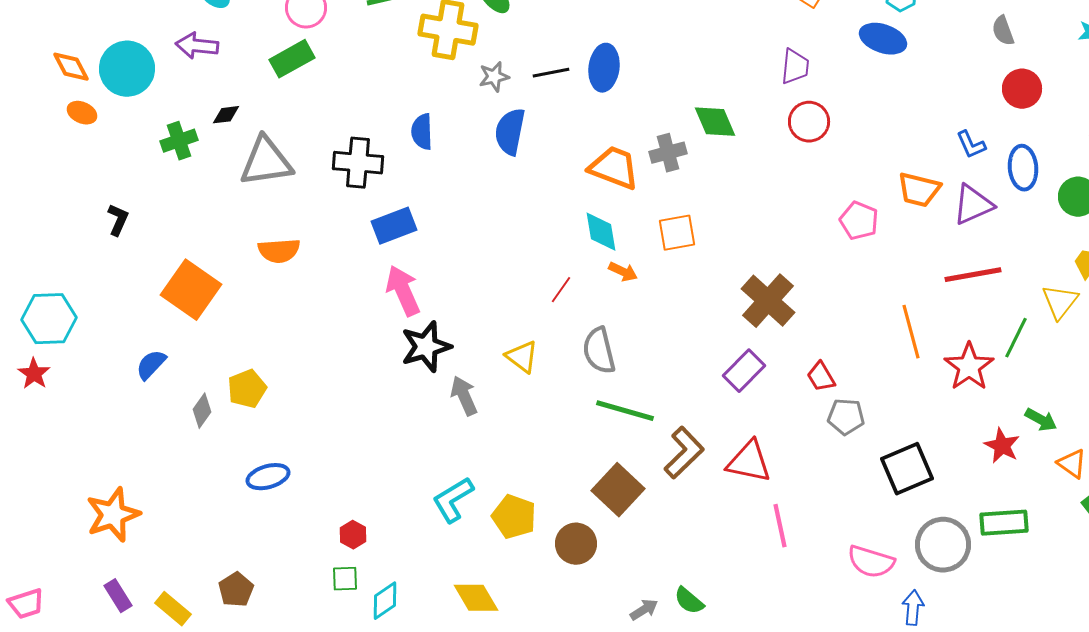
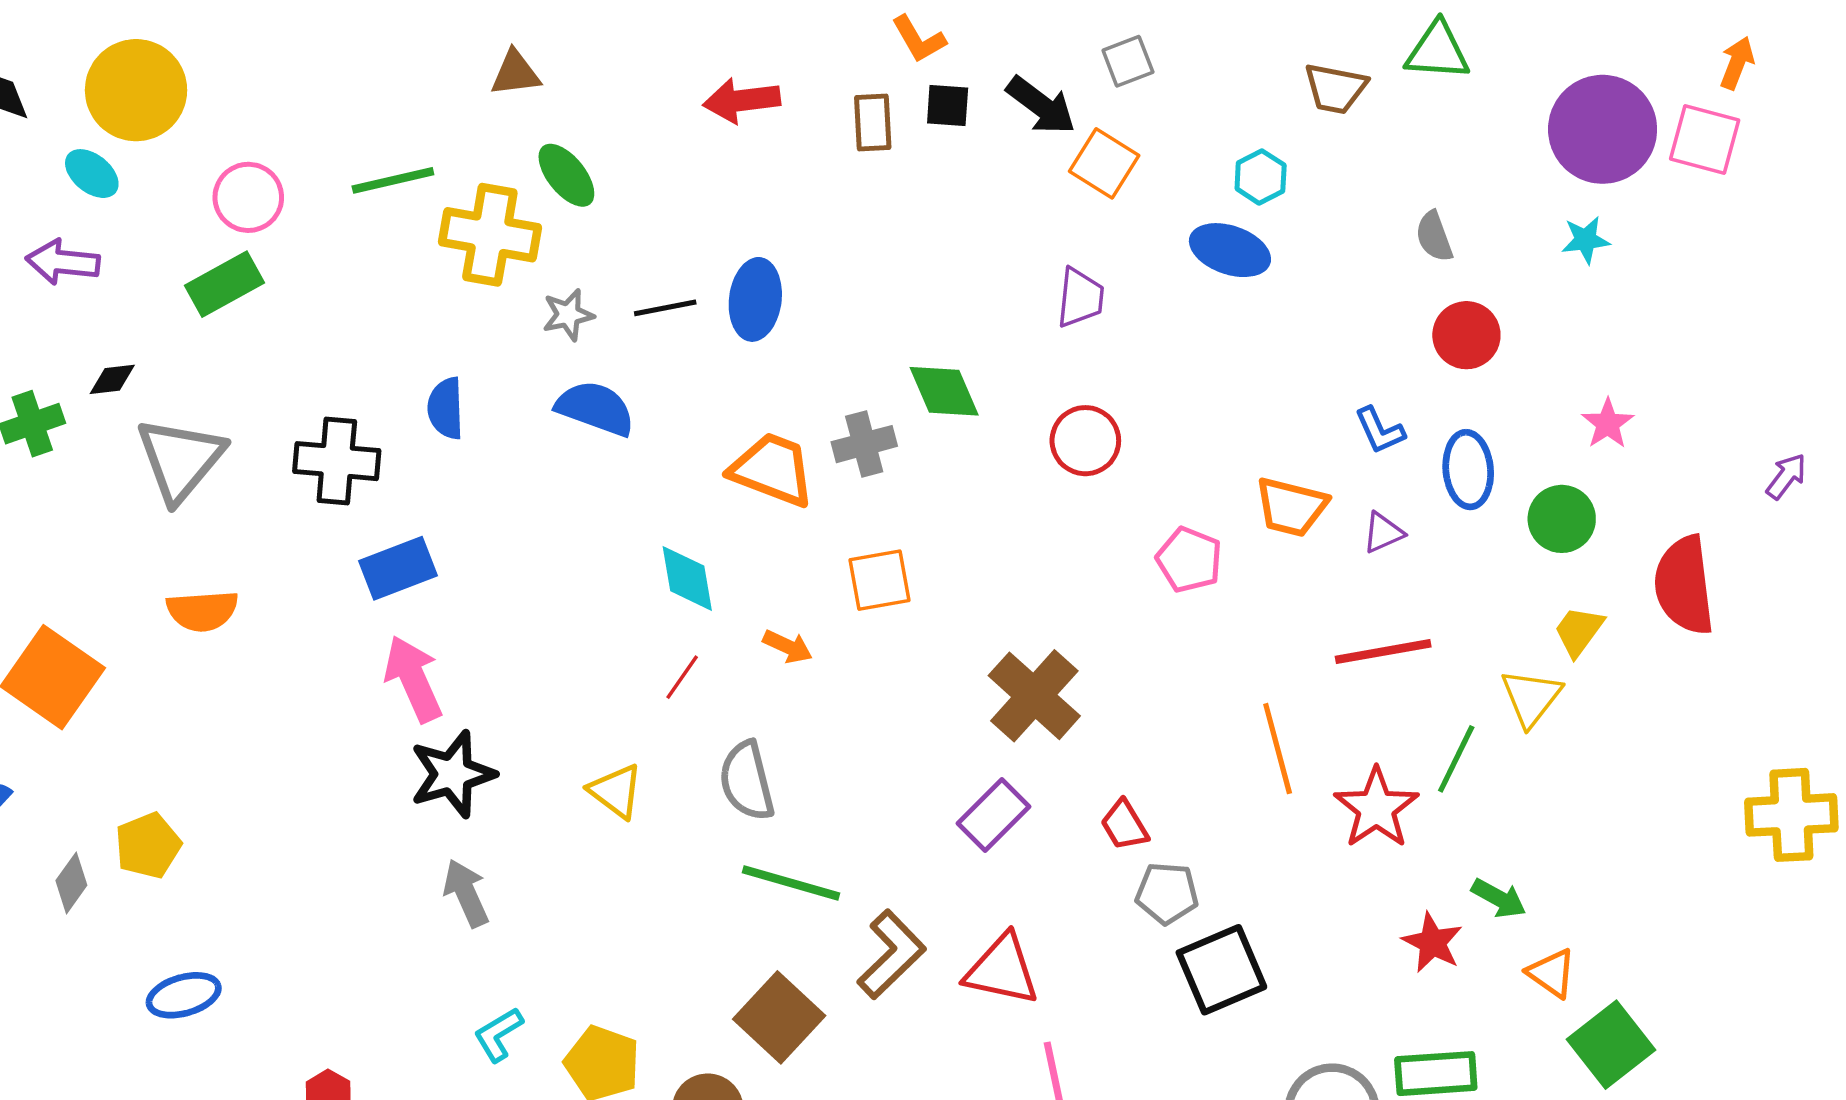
red circle: (809, 122) -> (1085, 441), moved
blue semicircle: (510, 132) -> (595, 408), turned 99
gray triangle: (266, 162) -> (180, 459), turned -42
purple triangle: (973, 205) -> (1383, 533), size x0.6
cyan diamond: (601, 232) -> (687, 578), moved
gray arrow: (464, 396) -> (466, 893), moved
black square: (907, 469) -> (1221, 970), moved
cyan L-shape: (453, 500) -> (498, 1034), size x0.7

